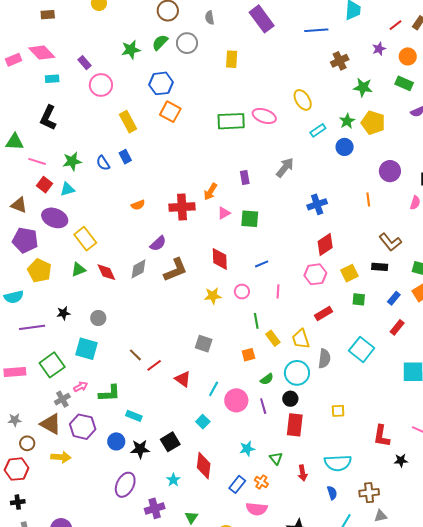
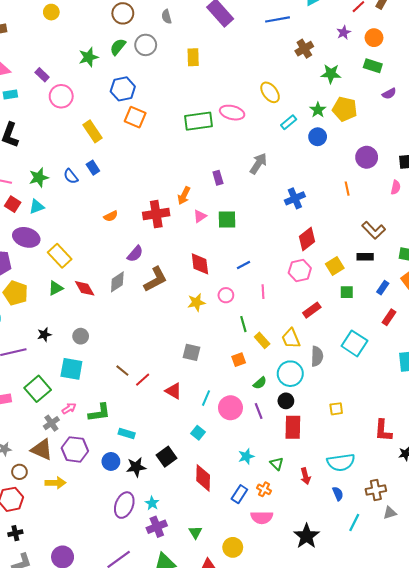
cyan star: (173, 480) -> (152, 503), moved

